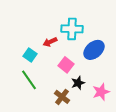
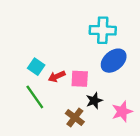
cyan cross: (72, 29) -> (103, 30), moved
red arrow: (50, 42) -> (57, 76), moved
pink square: (66, 65) -> (80, 79), turned -35

